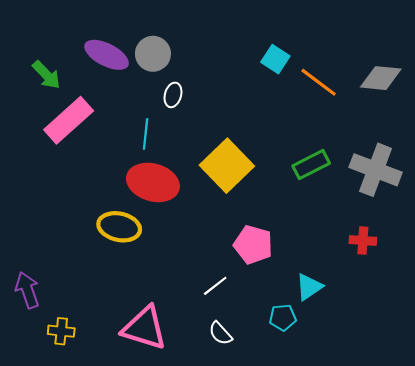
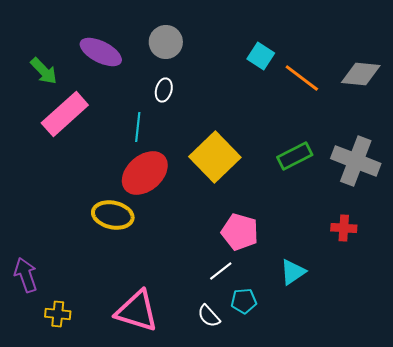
gray circle: (153, 54) -> (166, 42), moved
red ellipse: (153, 182) -> (145, 173), turned -57
white line: (215, 286) -> (221, 271), moved
cyan pentagon: (283, 317) -> (244, 301), moved

